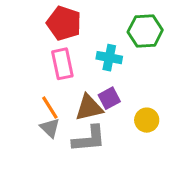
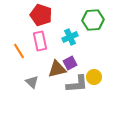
cyan cross: (109, 58) -> (70, 37), turned -35
orange line: (50, 108) -> (19, 51), moved
gray L-shape: (89, 139) -> (77, 84), moved

